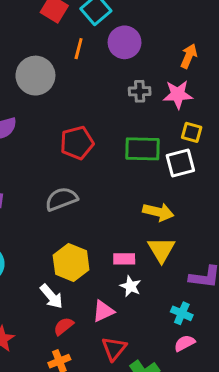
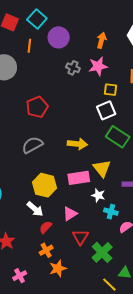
gray cross: (140, 91) -> (73, 68), turned 32
green rectangle: (142, 149) -> (118, 137), moved, turned 40
yellow arrow: (158, 212) -> (77, 144), moved
pink rectangle: (124, 259) -> (79, 178), size x1.5
white star: (131, 286) -> (98, 195), moved
cyan cross: (182, 313) -> (111, 212), moved

